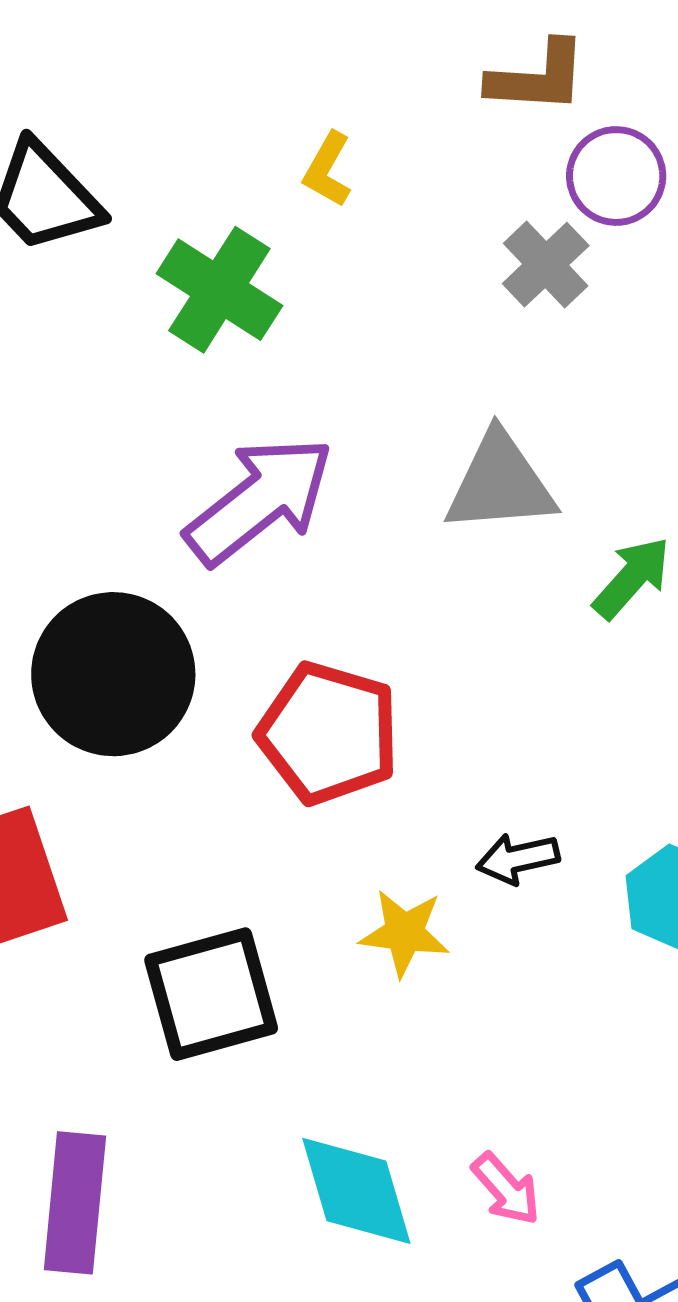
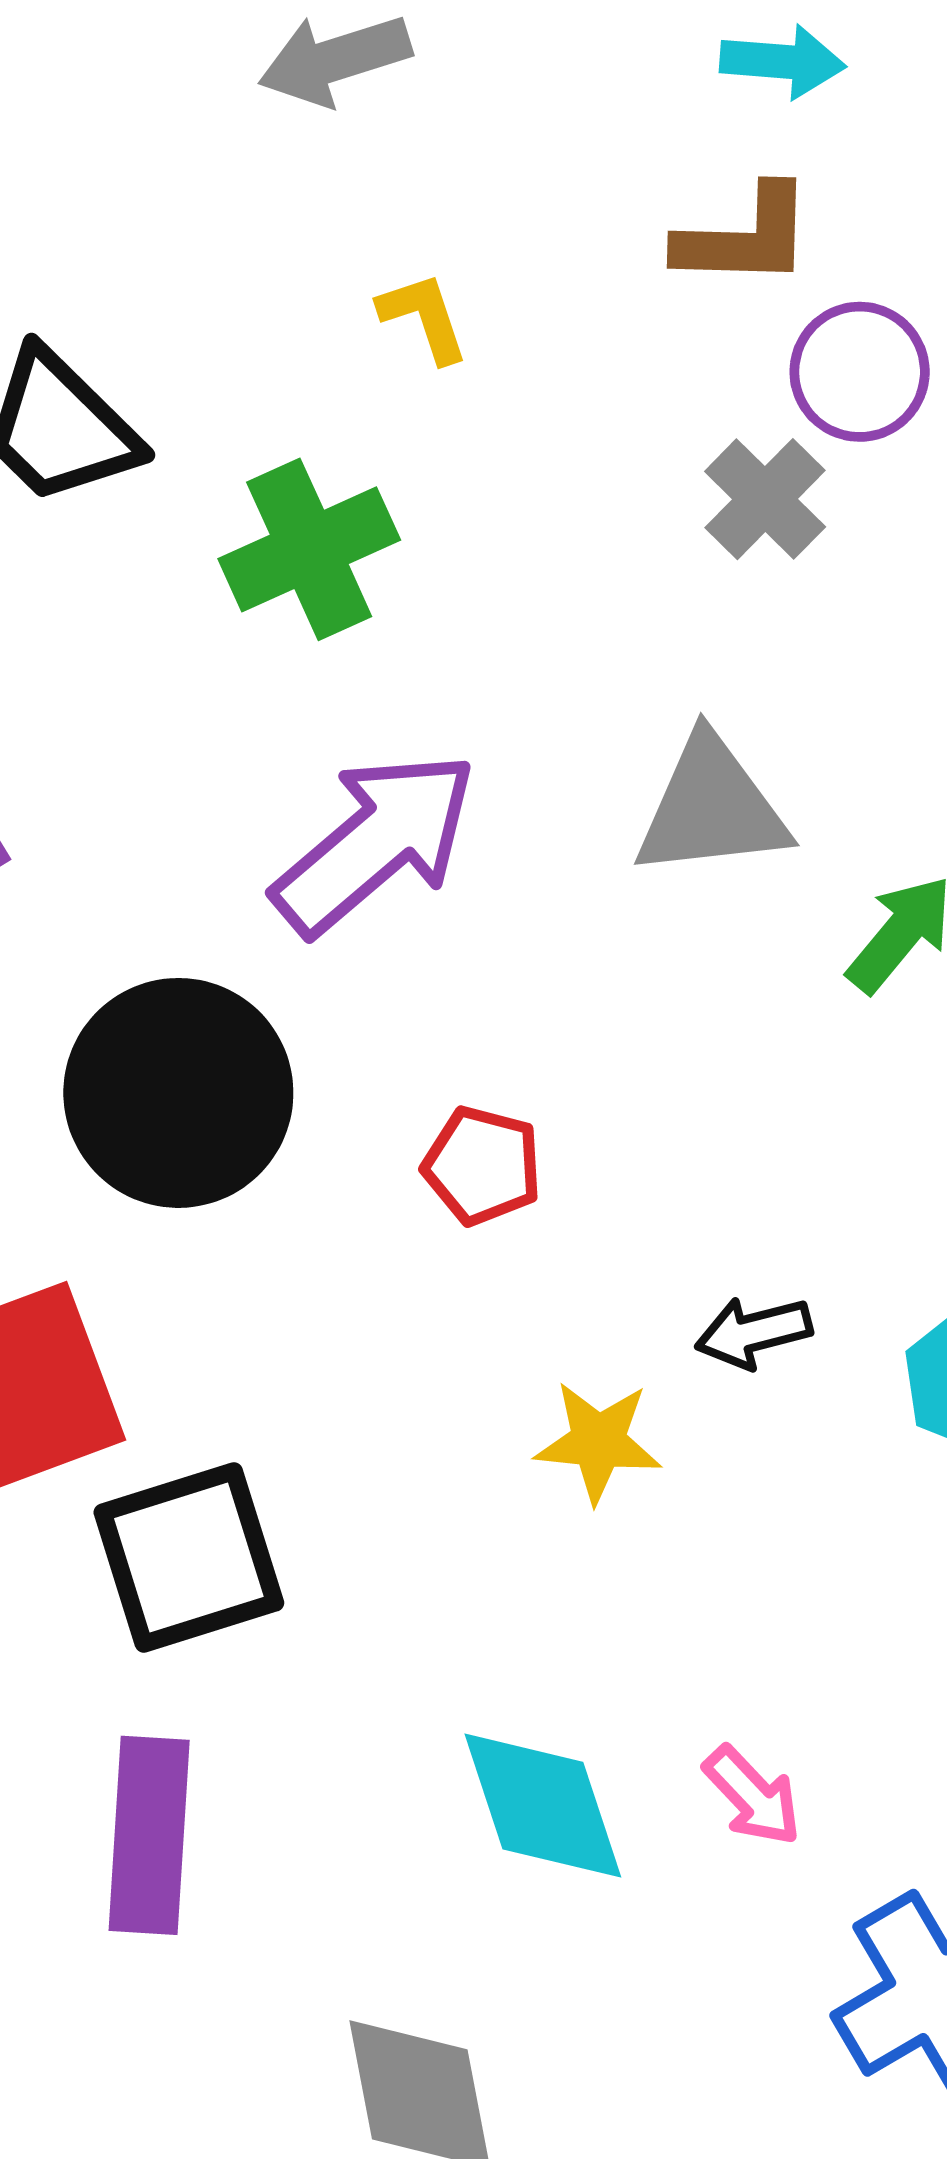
yellow L-shape: (328, 170) -> (424, 317), moved, turned 134
green cross: (219, 290) -> (309, 549), turned 35
red pentagon: (328, 733) -> (482, 1166), size x0.6
black square: (211, 994) -> (189, 1558), moved

